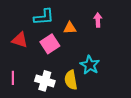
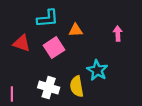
pink arrow: (98, 20) -> (118, 33), moved
pink line: (13, 78) -> (12, 94), moved

